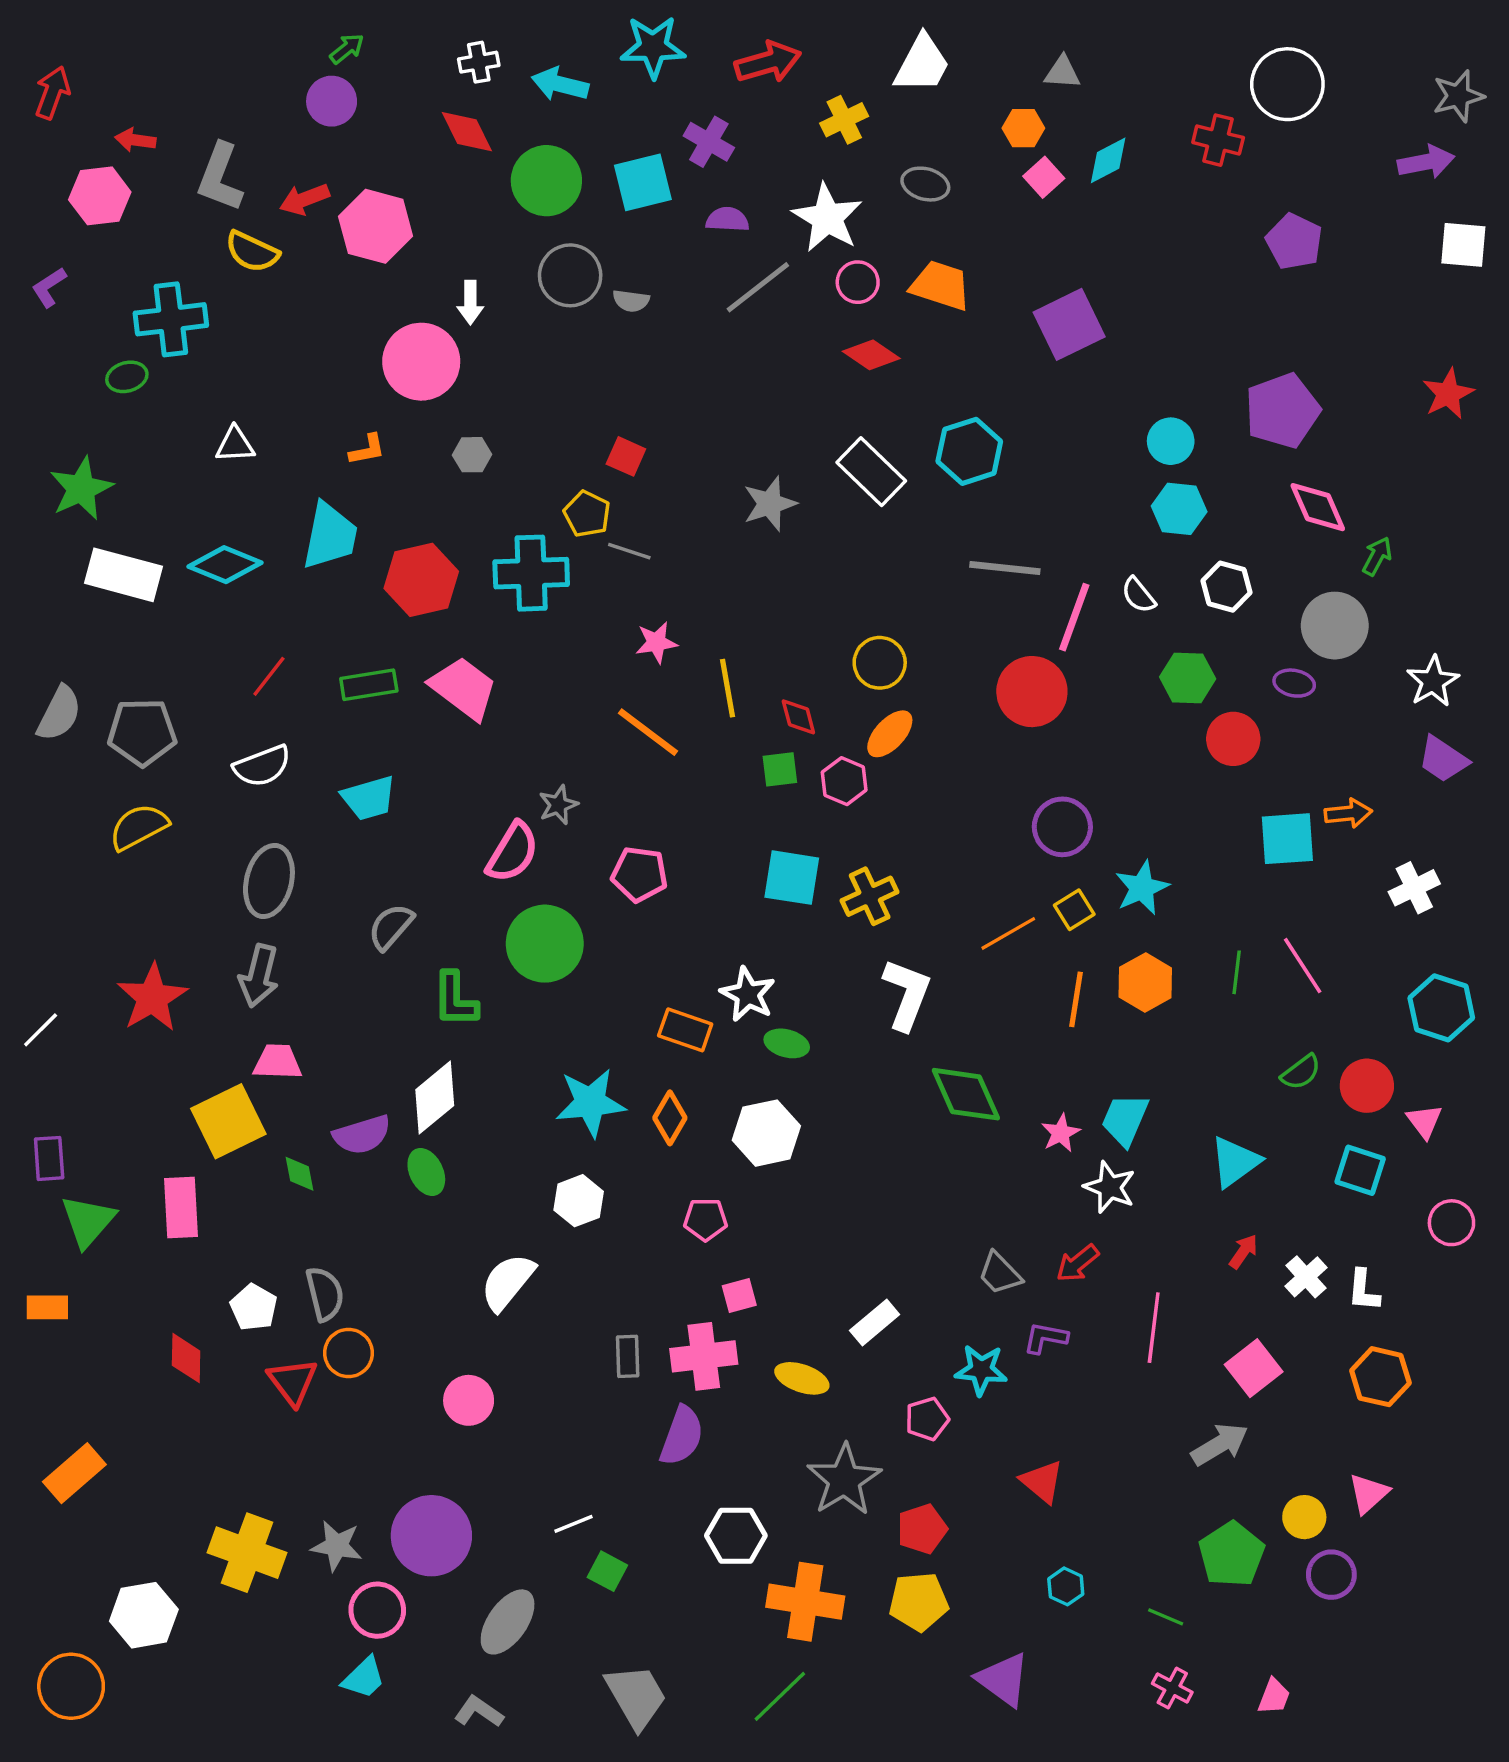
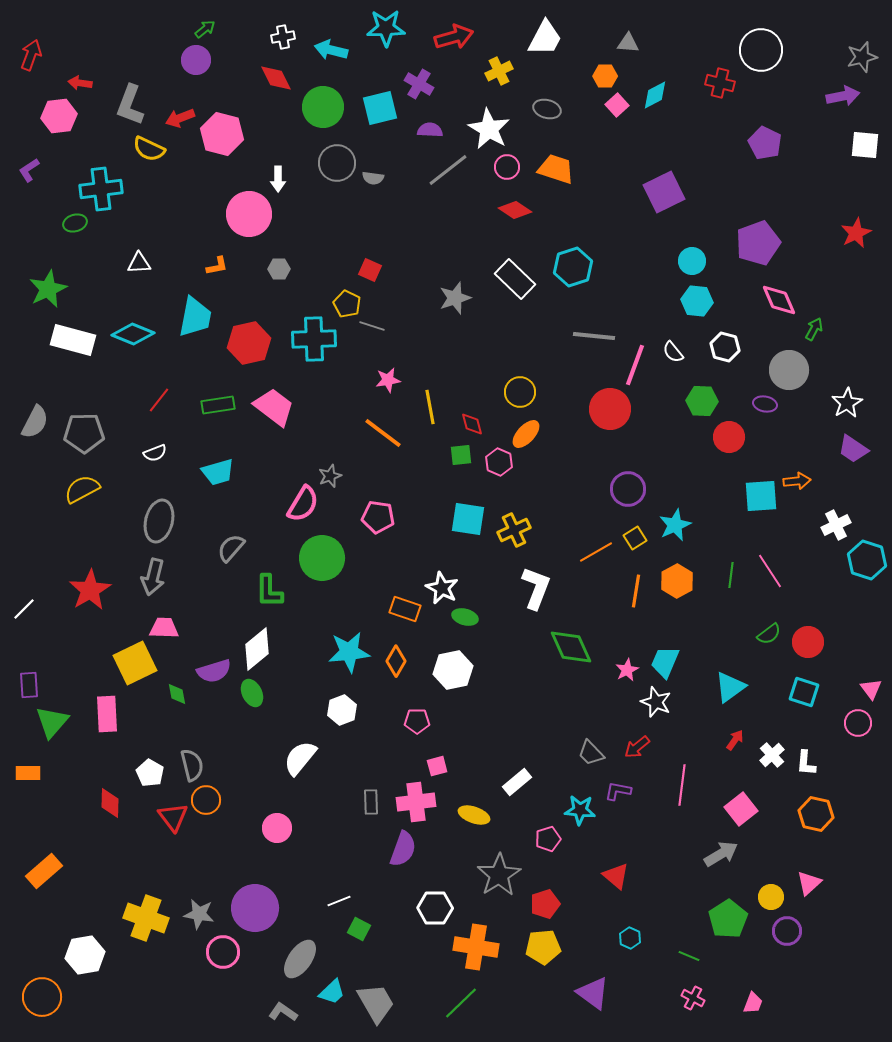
purple square: (1069, 324) -> (664, 192), moved
white semicircle: (262, 766) -> (155, 453), size x0.7
cyan hexagon: (1441, 1008) -> (867, 560), moved
pink triangle: (1424, 1121) -> (871, 689), moved
cyan trapezoid: (364, 1678) -> (332, 992), moved

